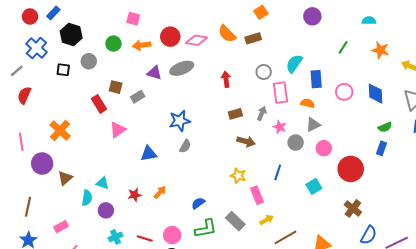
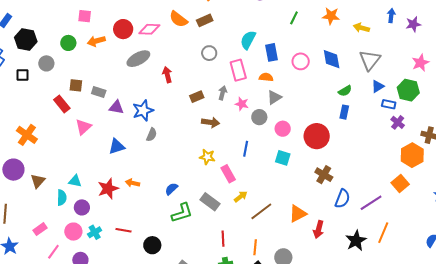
gray circle: (264, 72) -> (209, 53), moved
purple triangle: (154, 73) -> (116, 107), moved
red arrow: (226, 79) -> (167, 75), moved
gray rectangle: (138, 97) -> (99, 92), turned 56
pink circle: (324, 148) -> (283, 129), moved
cyan square: (314, 186) -> (283, 158), turned -35
orange arrow: (160, 192) -> (133, 183), turned -112
red star: (135, 195) -> (108, 189), size x1.5
pink circle: (172, 235) -> (73, 232), moved

